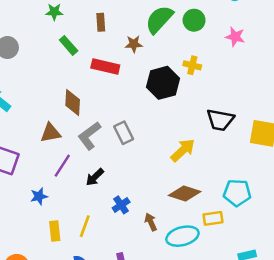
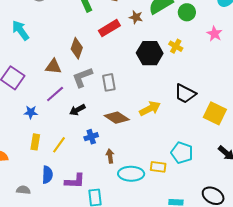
red rectangle: (105, 66) -> (109, 28), turned -60
brown diamond: (185, 193) -> (117, 118), moved

